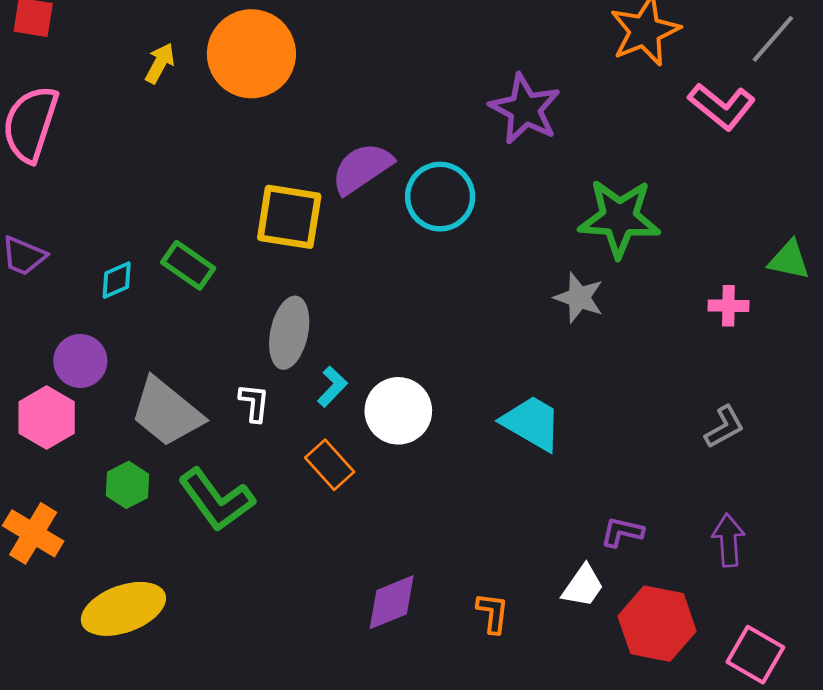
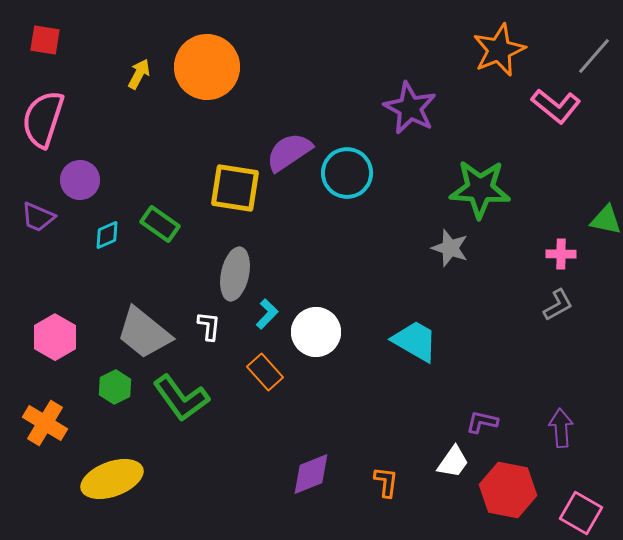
purple circle: (80, 361) -> (80, 180), moved
gray L-shape: (724, 427) -> (558, 305), moved

